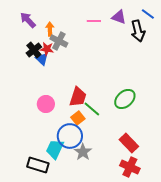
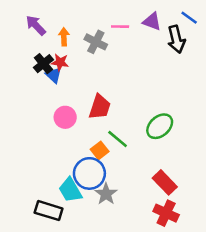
gray cross: (59, 41) -> (96, 42), moved
red trapezoid: (78, 97) -> (100, 107), moved
pink circle: (46, 104) -> (65, 117), moved
cyan trapezoid: (55, 149) -> (70, 190), turned -55

